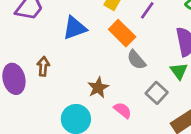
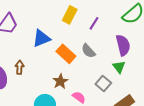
orange rectangle: (122, 33) -> (66, 54), moved
gray semicircle: (136, 60) -> (88, 51), moved

